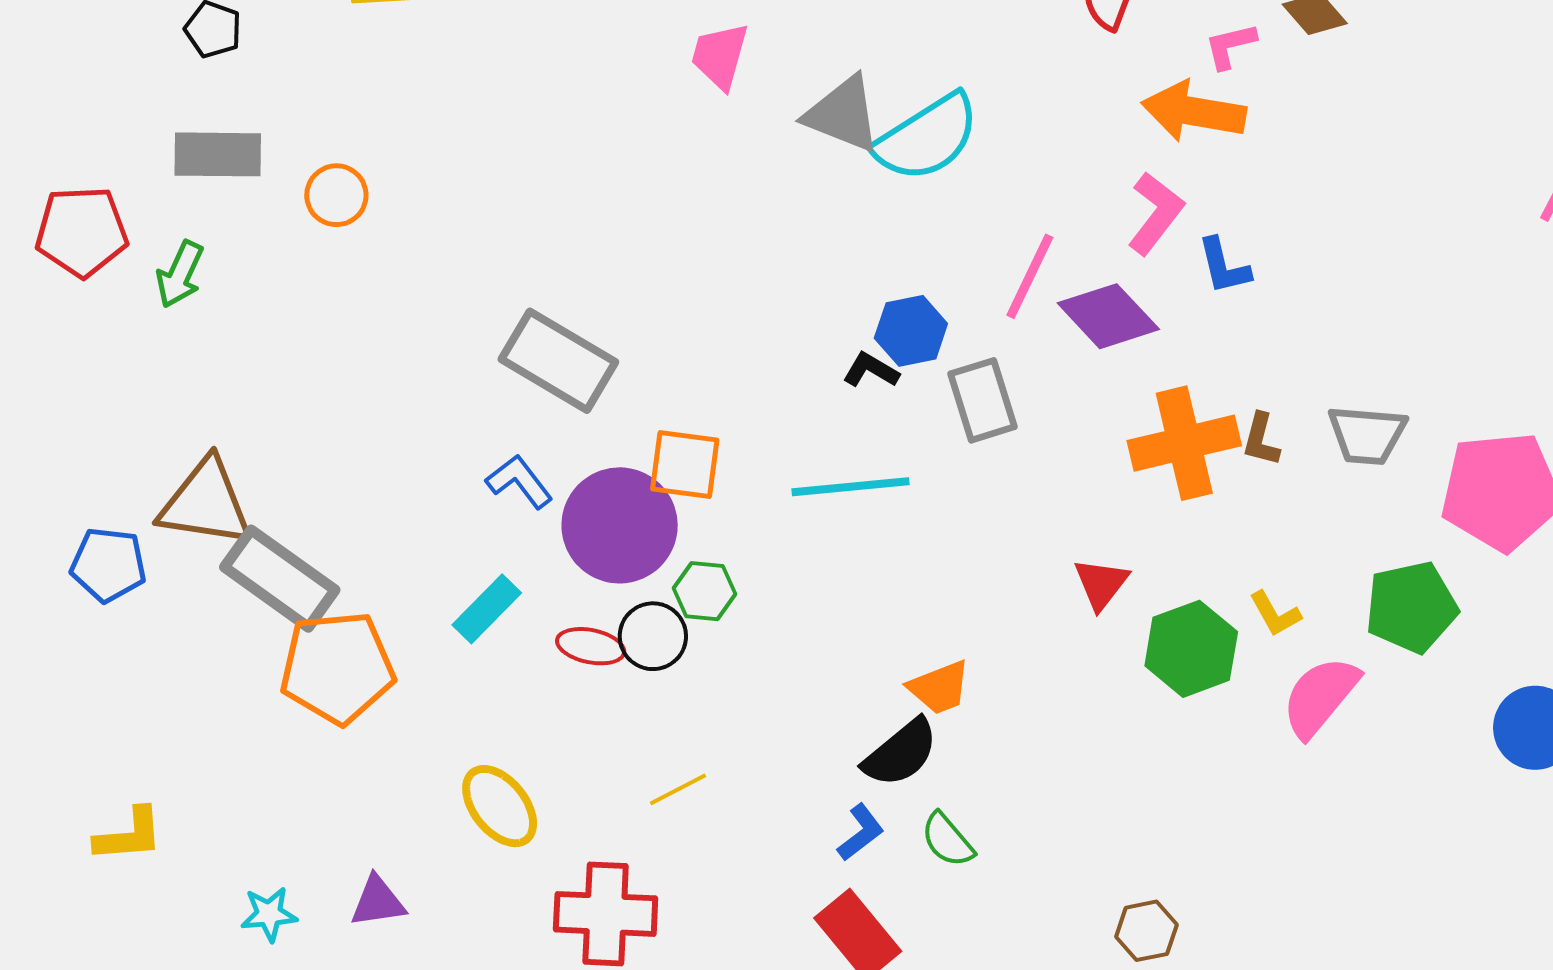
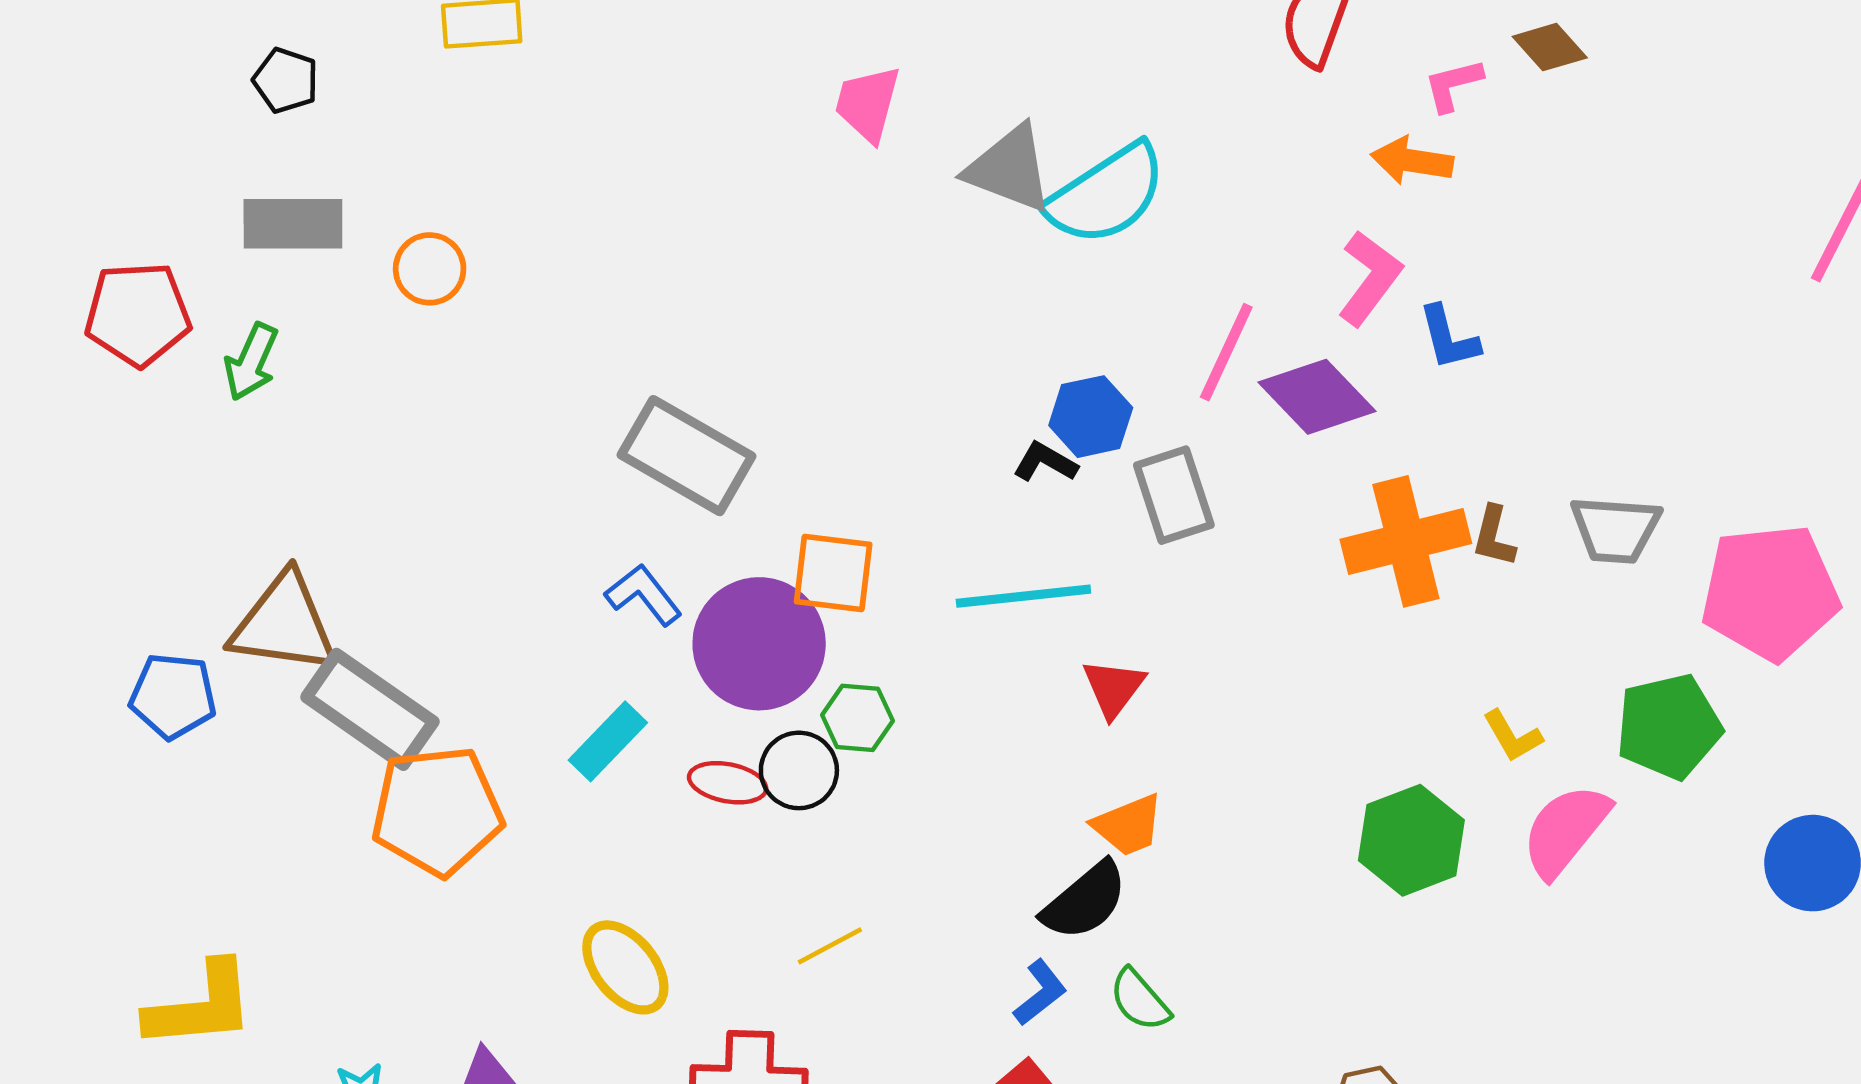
orange arrow: (1194, 111) -> (1412, 161), size x0.7
red triangle: (1101, 584) -> (1113, 688), moved
green hexagon: (1191, 649) -> (1411, 840), moved
yellow L-shape: (129, 835) -> (201, 1006), size x1.4

